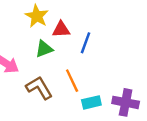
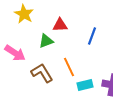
yellow star: (37, 16) -> (24, 14), moved
blue line: (85, 43) -> (92, 36), moved

